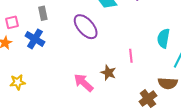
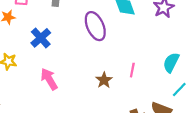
blue cross: (35, 39) -> (41, 38), moved
pink arrow: (84, 83) -> (49, 79), moved

